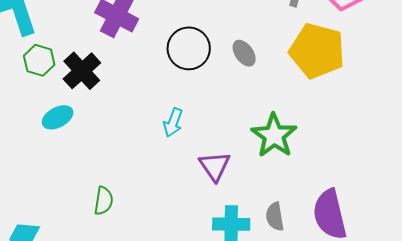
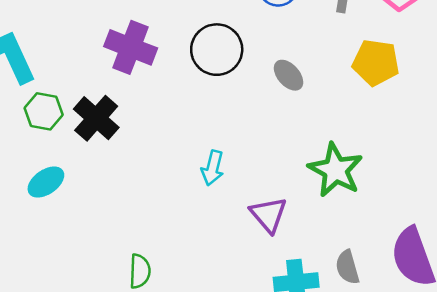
black circle: (189, 48) -> (217, 50), moved
yellow pentagon: (317, 51) -> (376, 63), size x0.7
cyan ellipse: (58, 117) -> (46, 182), moved

